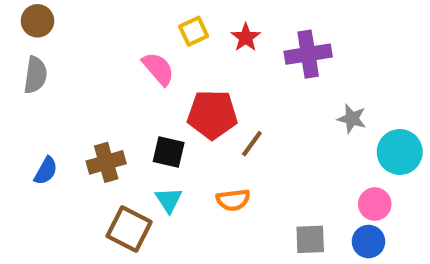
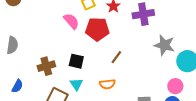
gray semicircle: (35, 75) -> (12, 45), moved
red pentagon: (212, 115) -> (97, 29), moved
gray star: (352, 119) -> (164, 45), size x1.5
blue semicircle: (46, 171) -> (17, 86), moved

